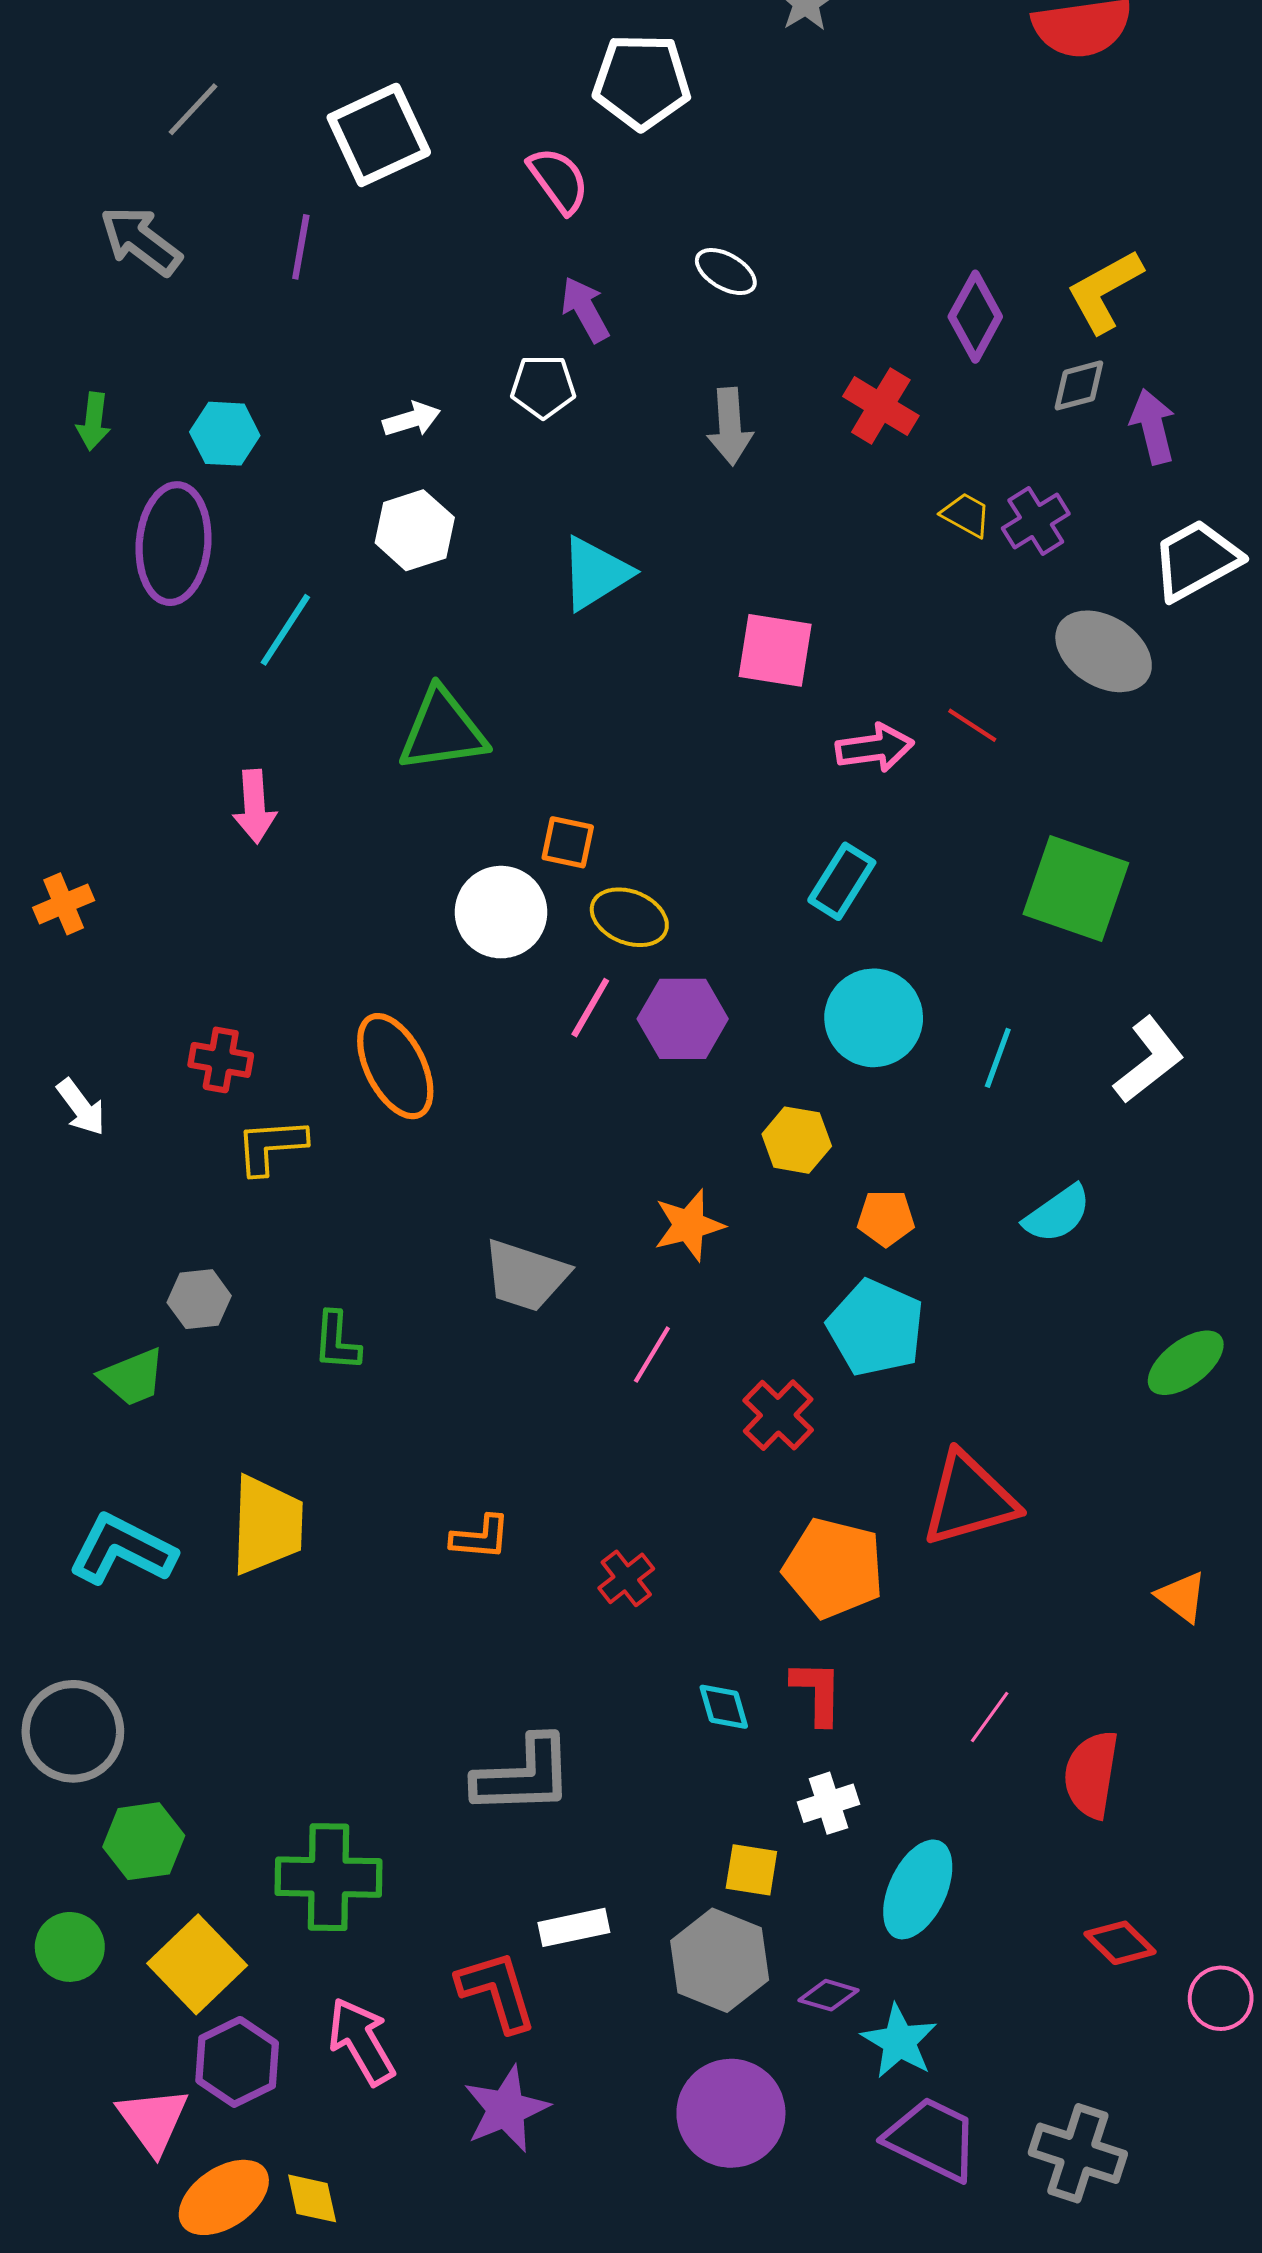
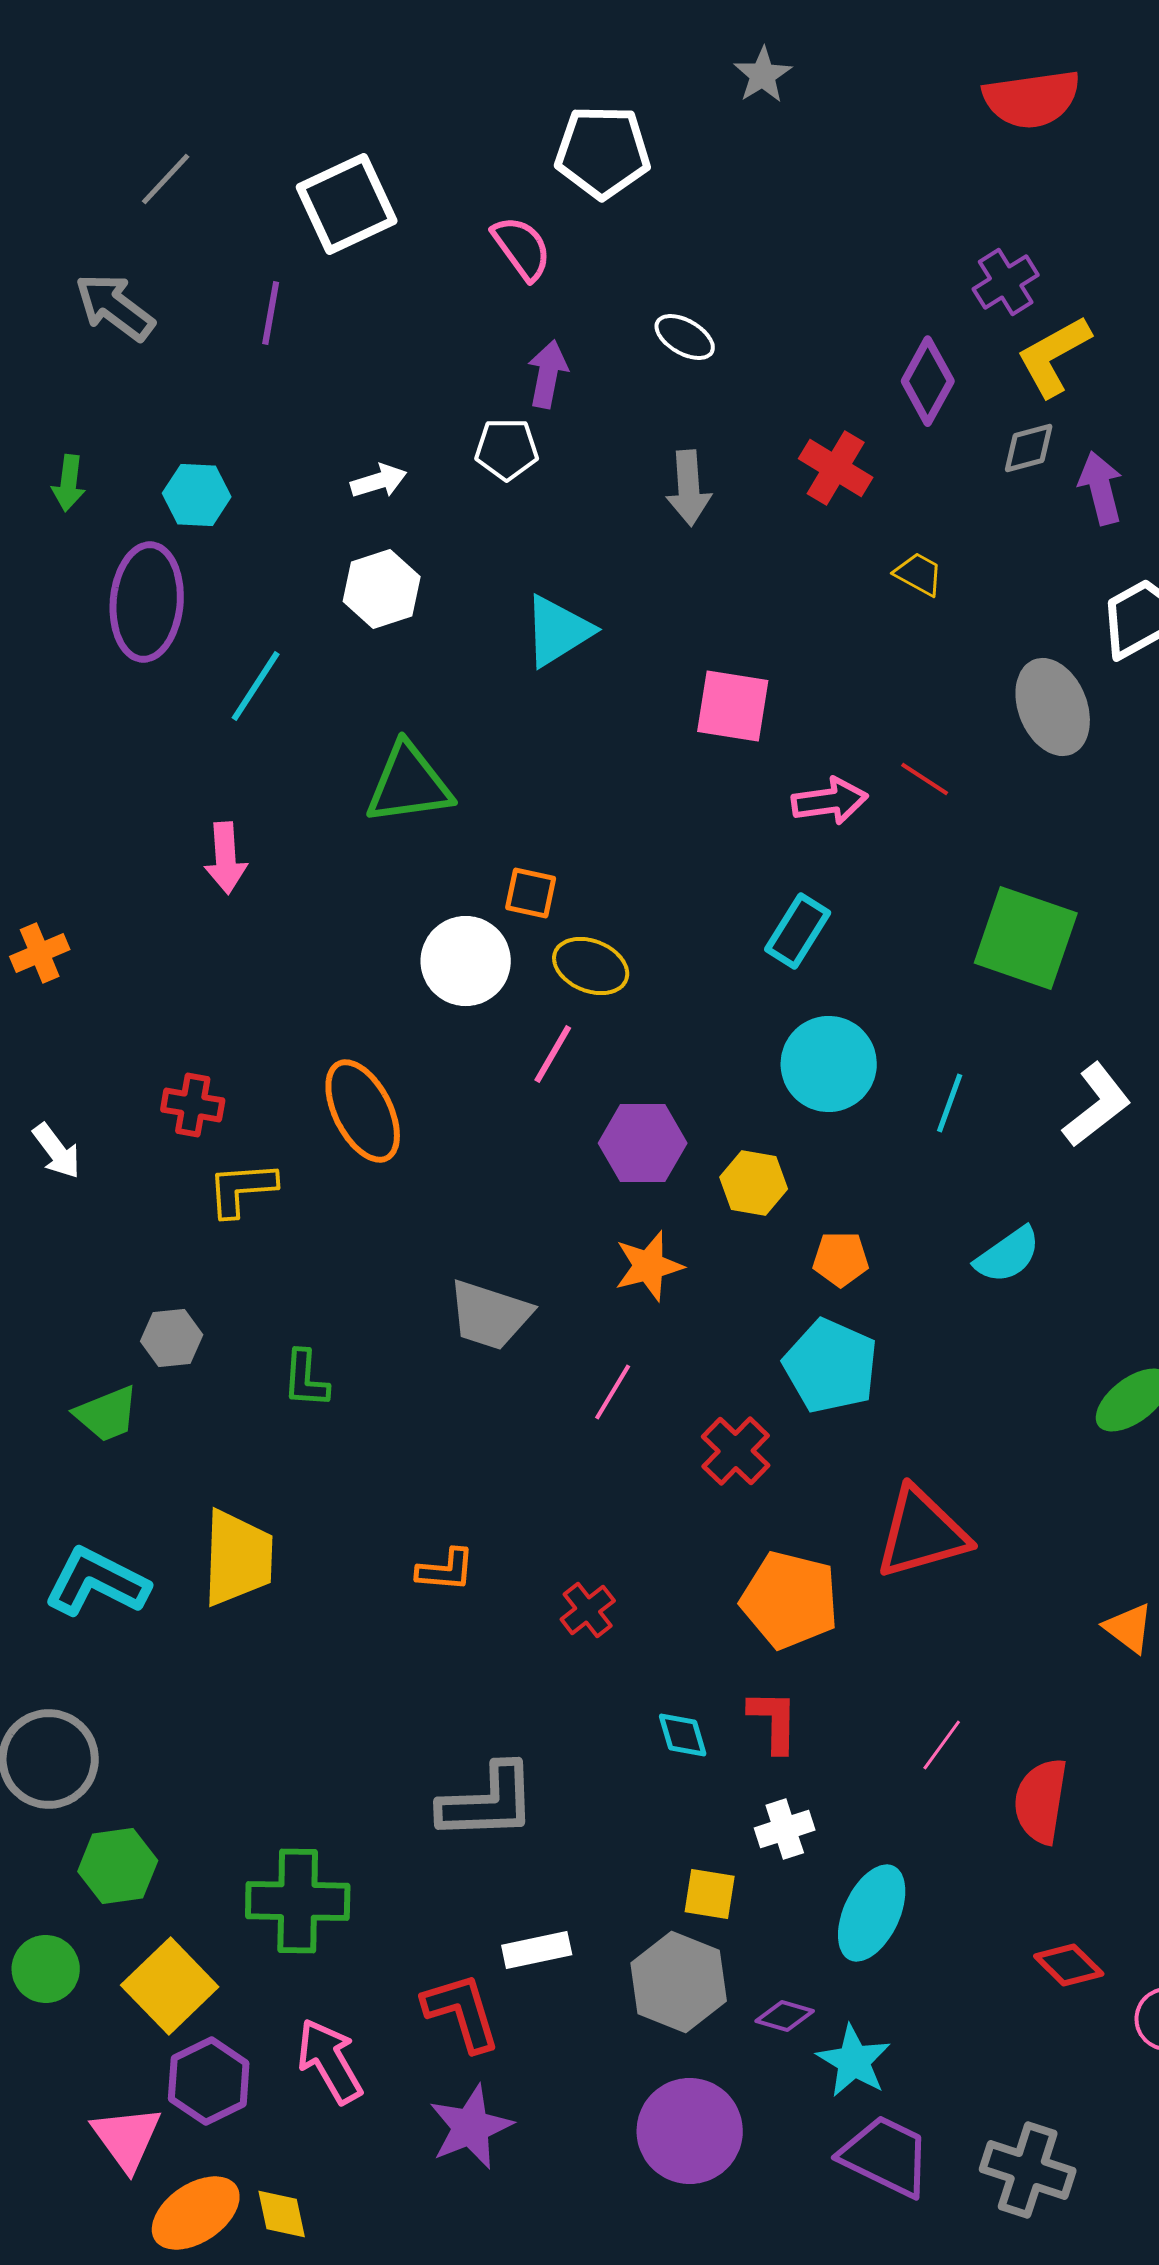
purple arrow: (585, 310) -> (548, 374), turned 40
purple cross: (1036, 521) -> (1006, 282), moved
gray ellipse: (1104, 651) -> (1053, 707), turned 36
purple hexagon: (683, 1019) -> (643, 1143), moved

